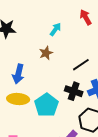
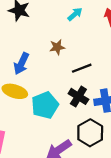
cyan arrow: (55, 29) -> (75, 14), moved
black line: (81, 65) -> (82, 68), moved

